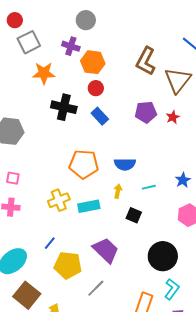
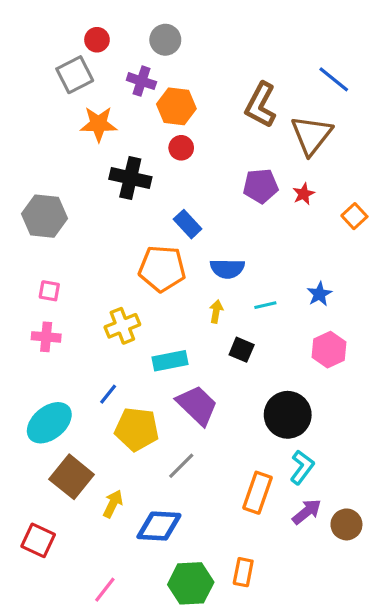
red circle: (15, 20) -> (97, 40), moved
blue rectangle: (100, 116) -> (188, 224), moved
cyan rectangle: (89, 206) -> (170, 361), moved

